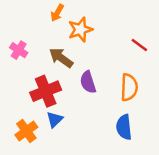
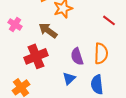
purple semicircle: (88, 82) -> (77, 56), moved
blue triangle: (55, 119) -> (69, 78), moved

